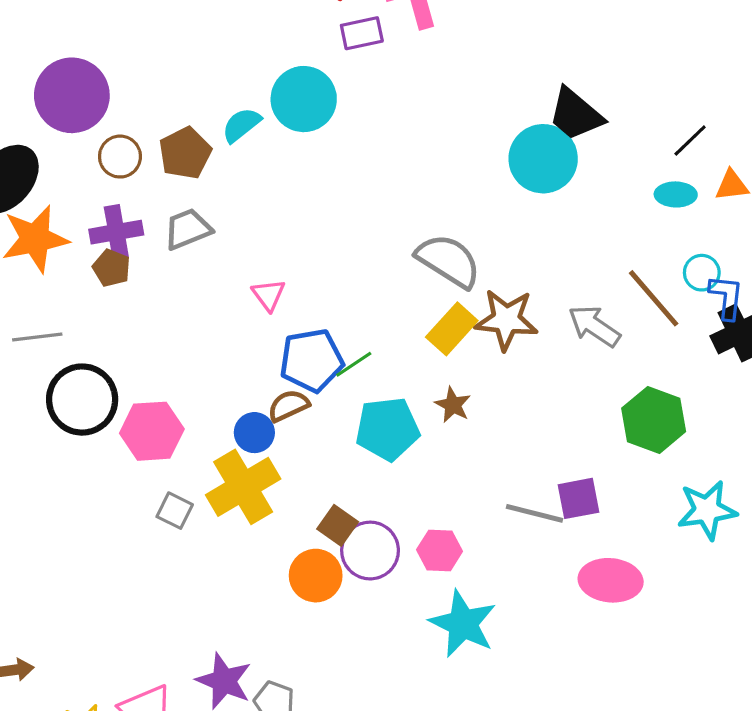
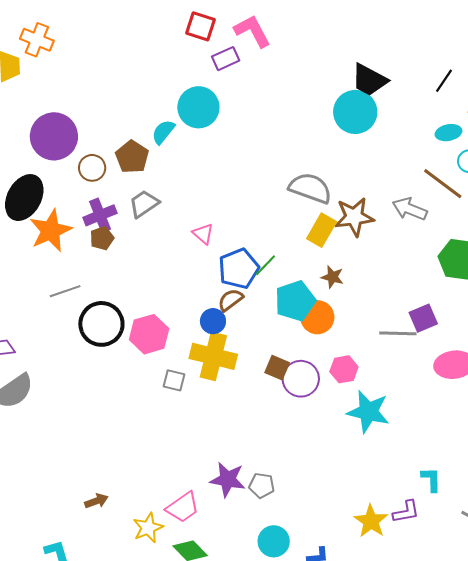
cyan ellipse: (676, 194) -> (448, 133), moved
brown pentagon: (111, 268) -> (102, 238), turned -30
yellow cross: (243, 487) -> (213, 356), turned -33
orange circle: (316, 576) -> (317, 317), moved

